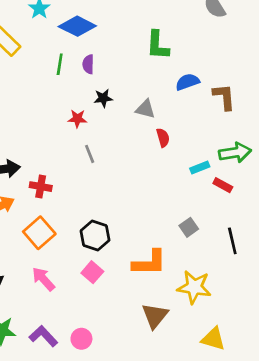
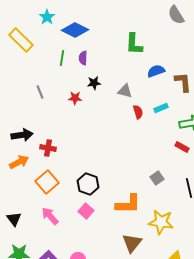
gray line: (90, 154) -> (40, 92), moved
cyan rectangle: (200, 168) -> (161, 108), moved

